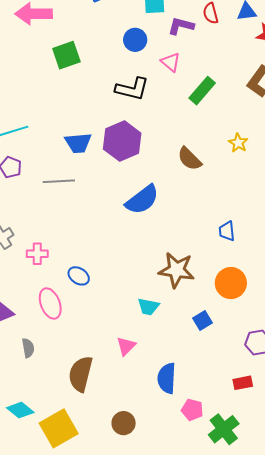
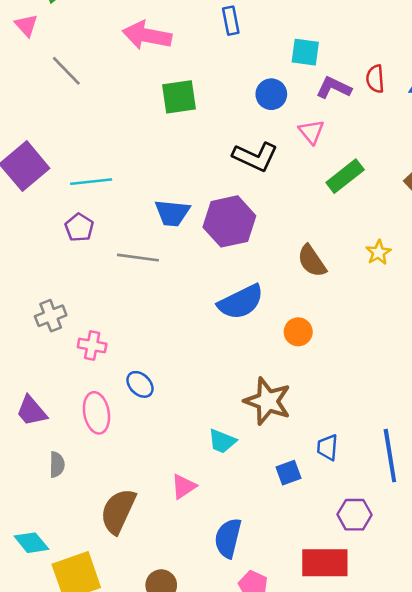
blue trapezoid: (227, 231) -> (327, 447), moved
orange circle: (231, 283) -> (298, 332), moved, size x0.7
red rectangle: (243, 383) -> (325, 563), size x1.8

